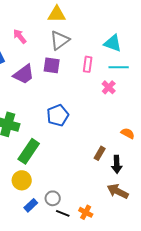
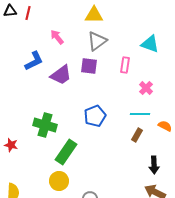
cyan line: (119, 67) -> (140, 114), moved
orange semicircle: (128, 133) -> (165, 126), moved
brown rectangle: (100, 153) -> (137, 135), moved

